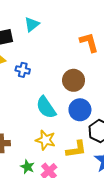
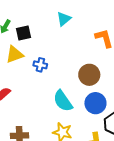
cyan triangle: (32, 24) -> (64, 19), moved

